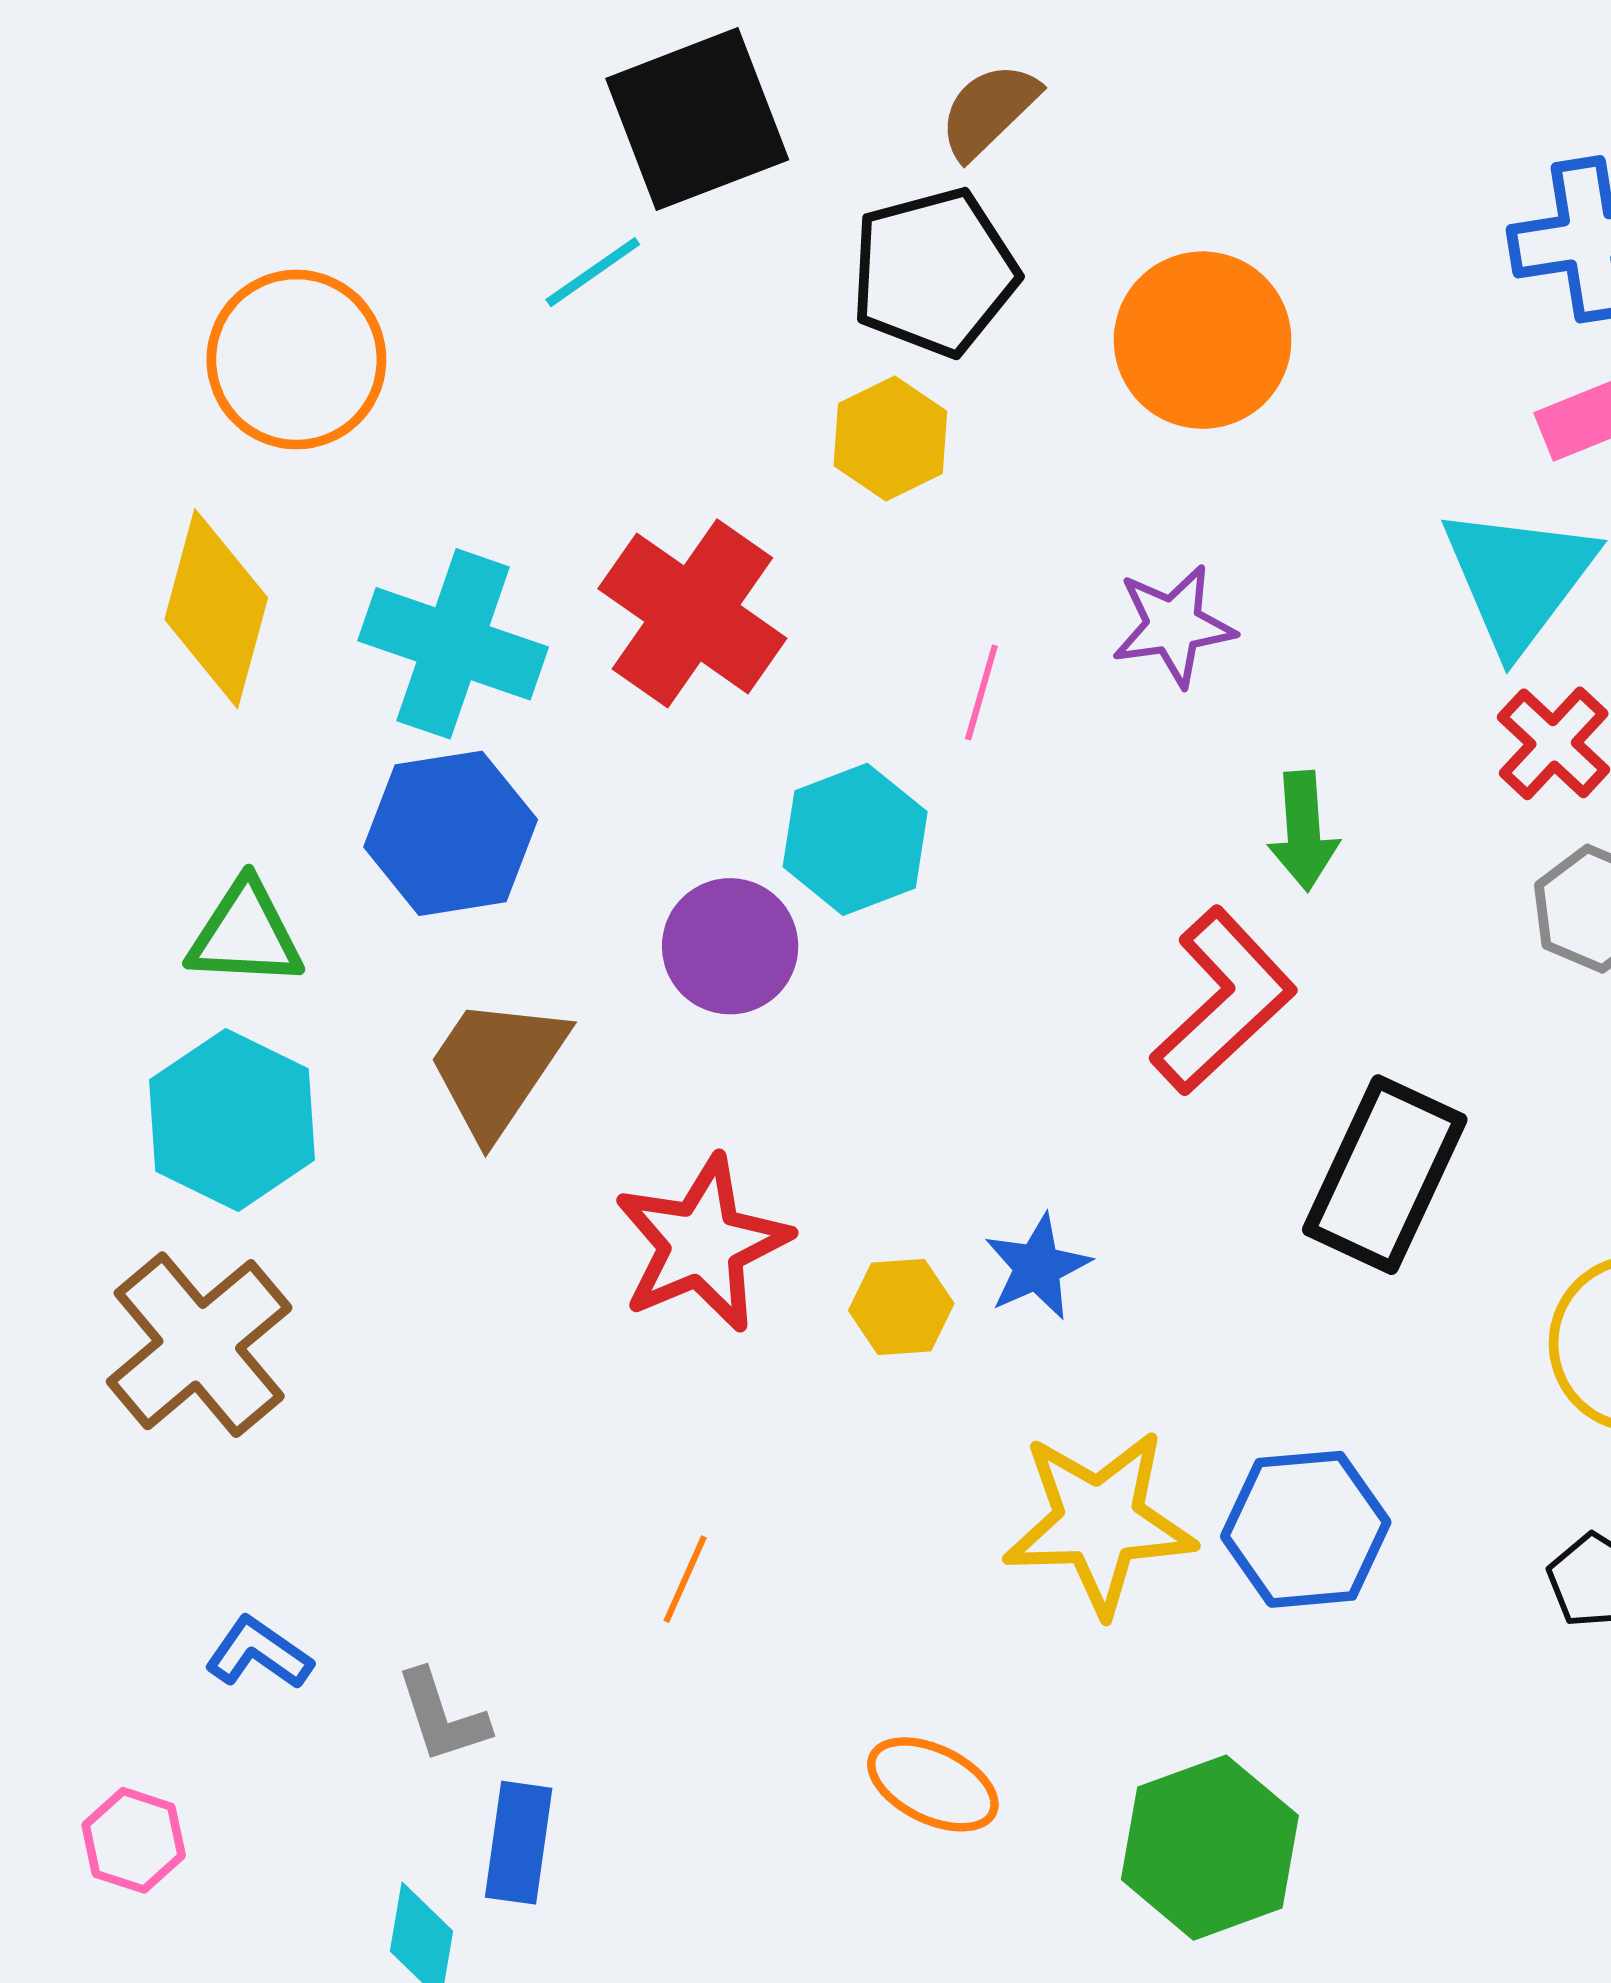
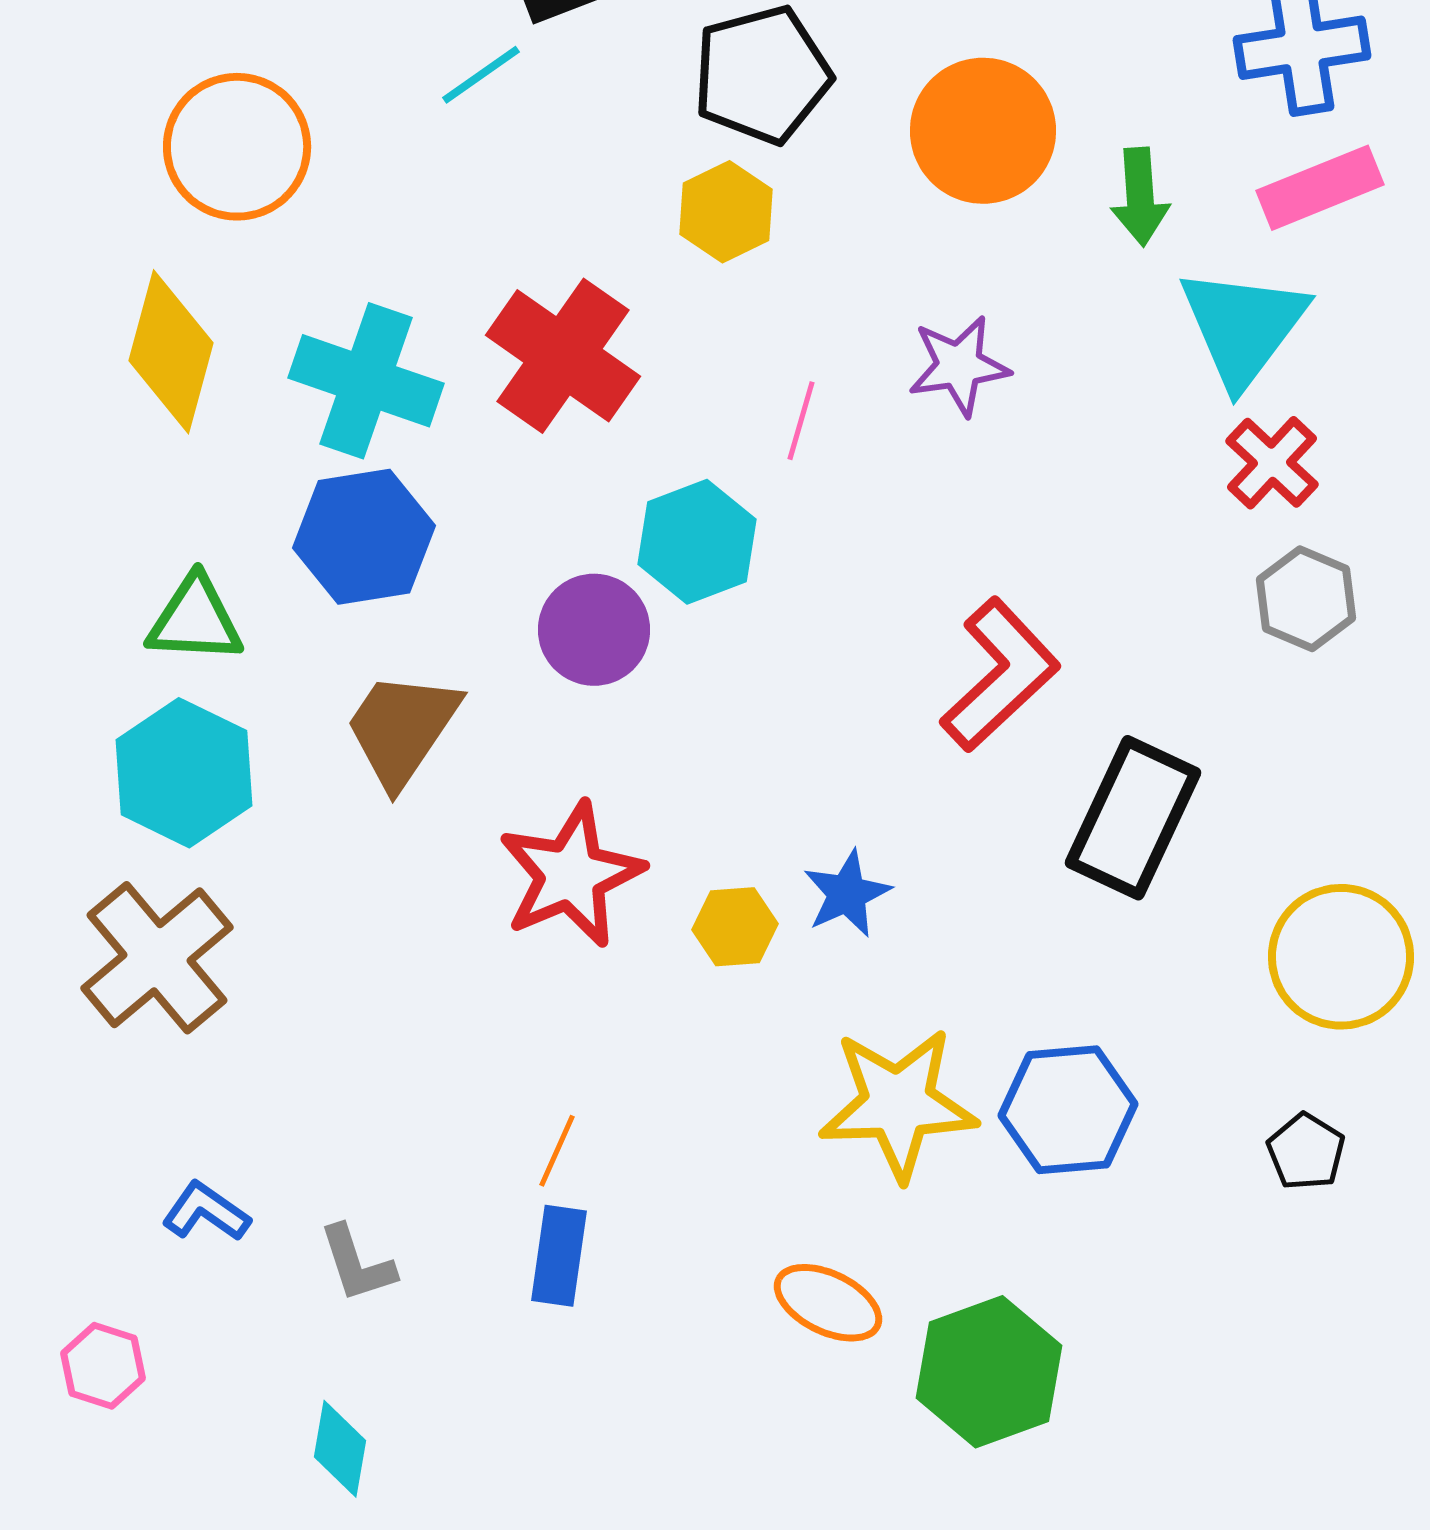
green arrow: (1303, 831) -> (1140, 197), moved
orange ellipse: (933, 1784) -> (828, 1303), moved
blue rectangle: (519, 1843) -> (559, 1256), moved

